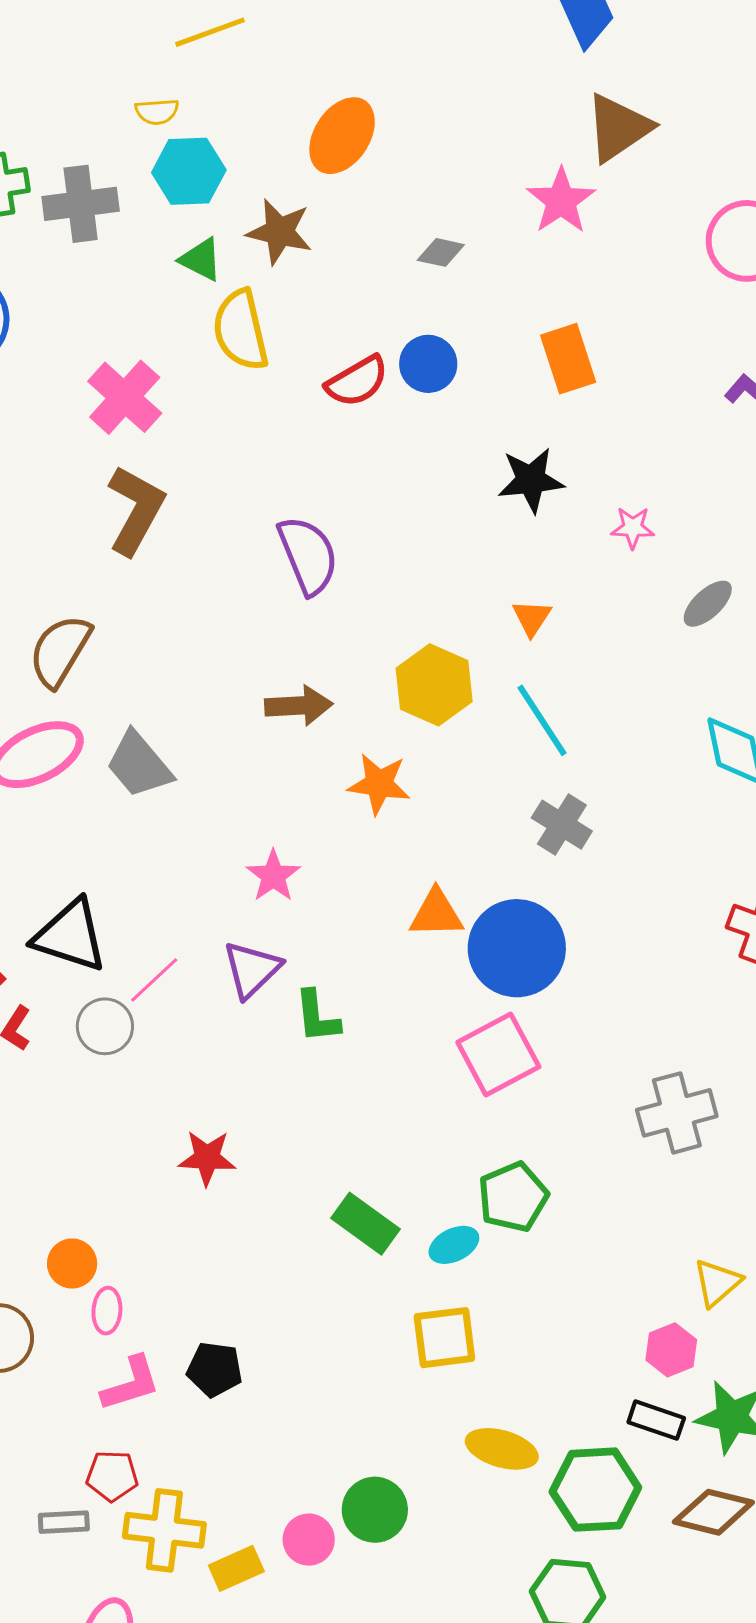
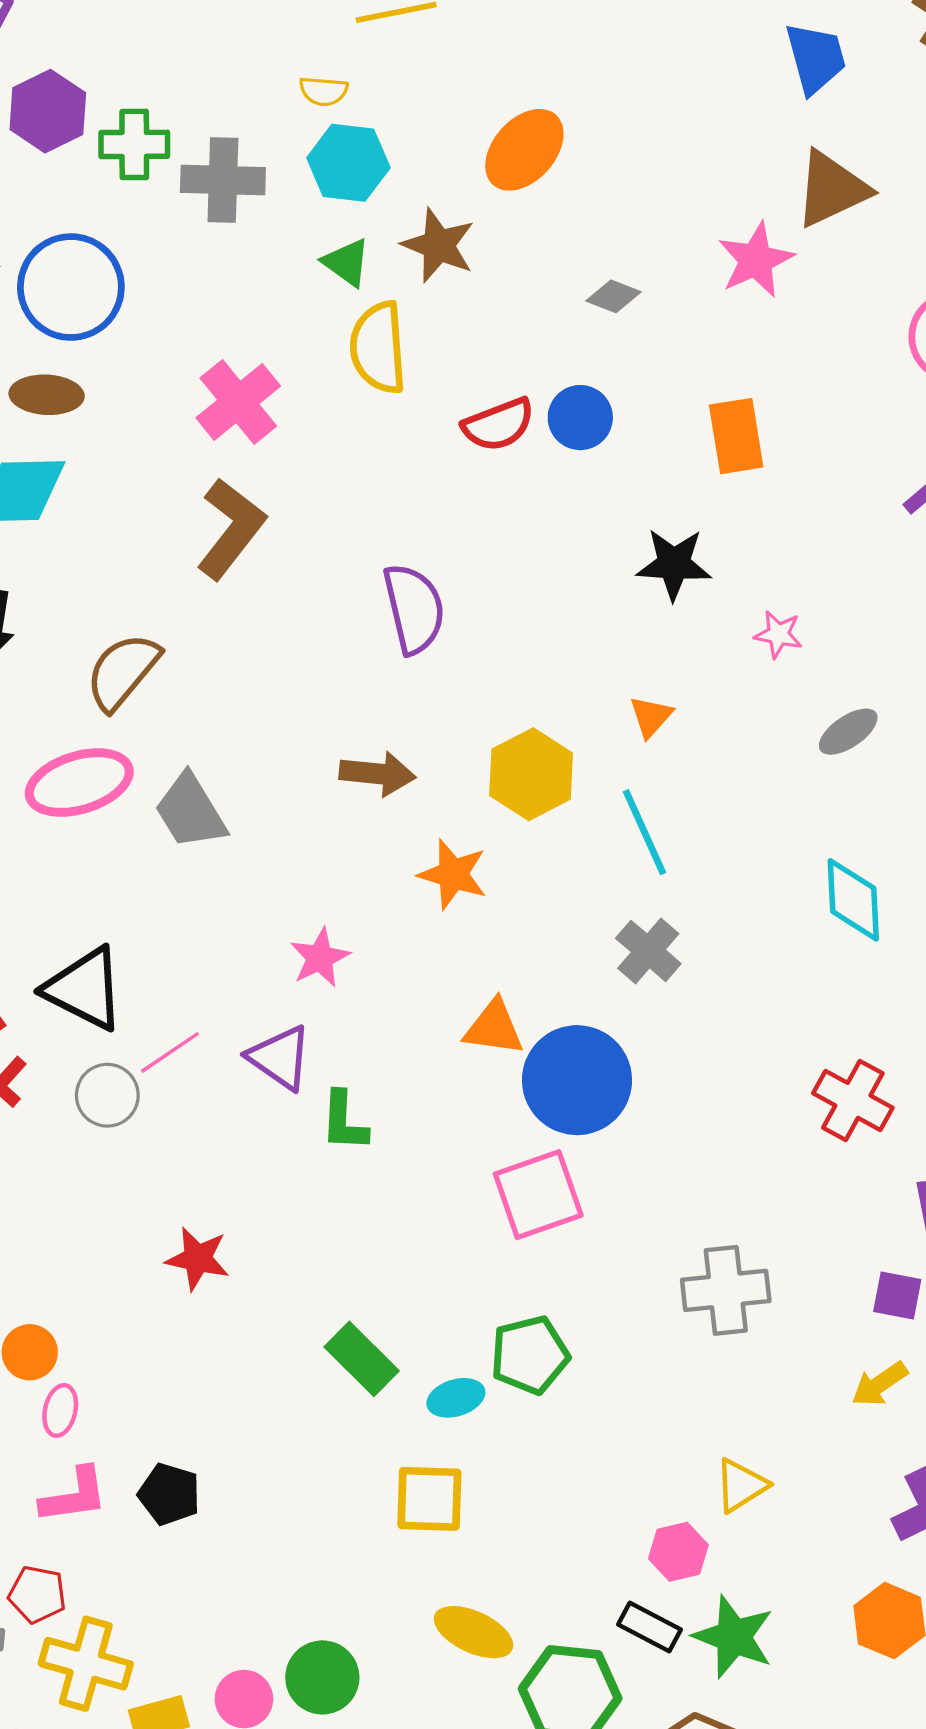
purple triangle: (252, 969) -> (280, 1058), turned -50

